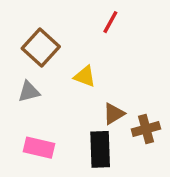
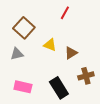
brown triangle: (114, 114) -> (71, 53), moved
black rectangle: (100, 149) -> (59, 88), turned -30

